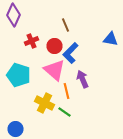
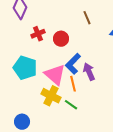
brown line: (66, 25) -> (87, 18), moved
blue L-shape: (70, 53) -> (73, 64), moved
pink triangle: (54, 70) -> (55, 75), moved

